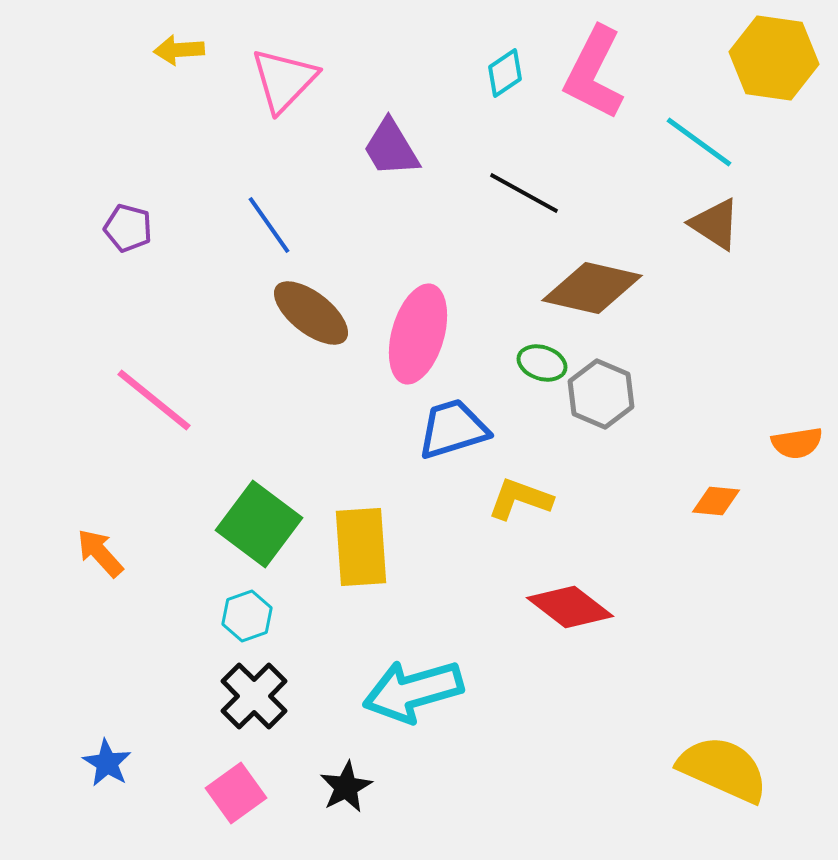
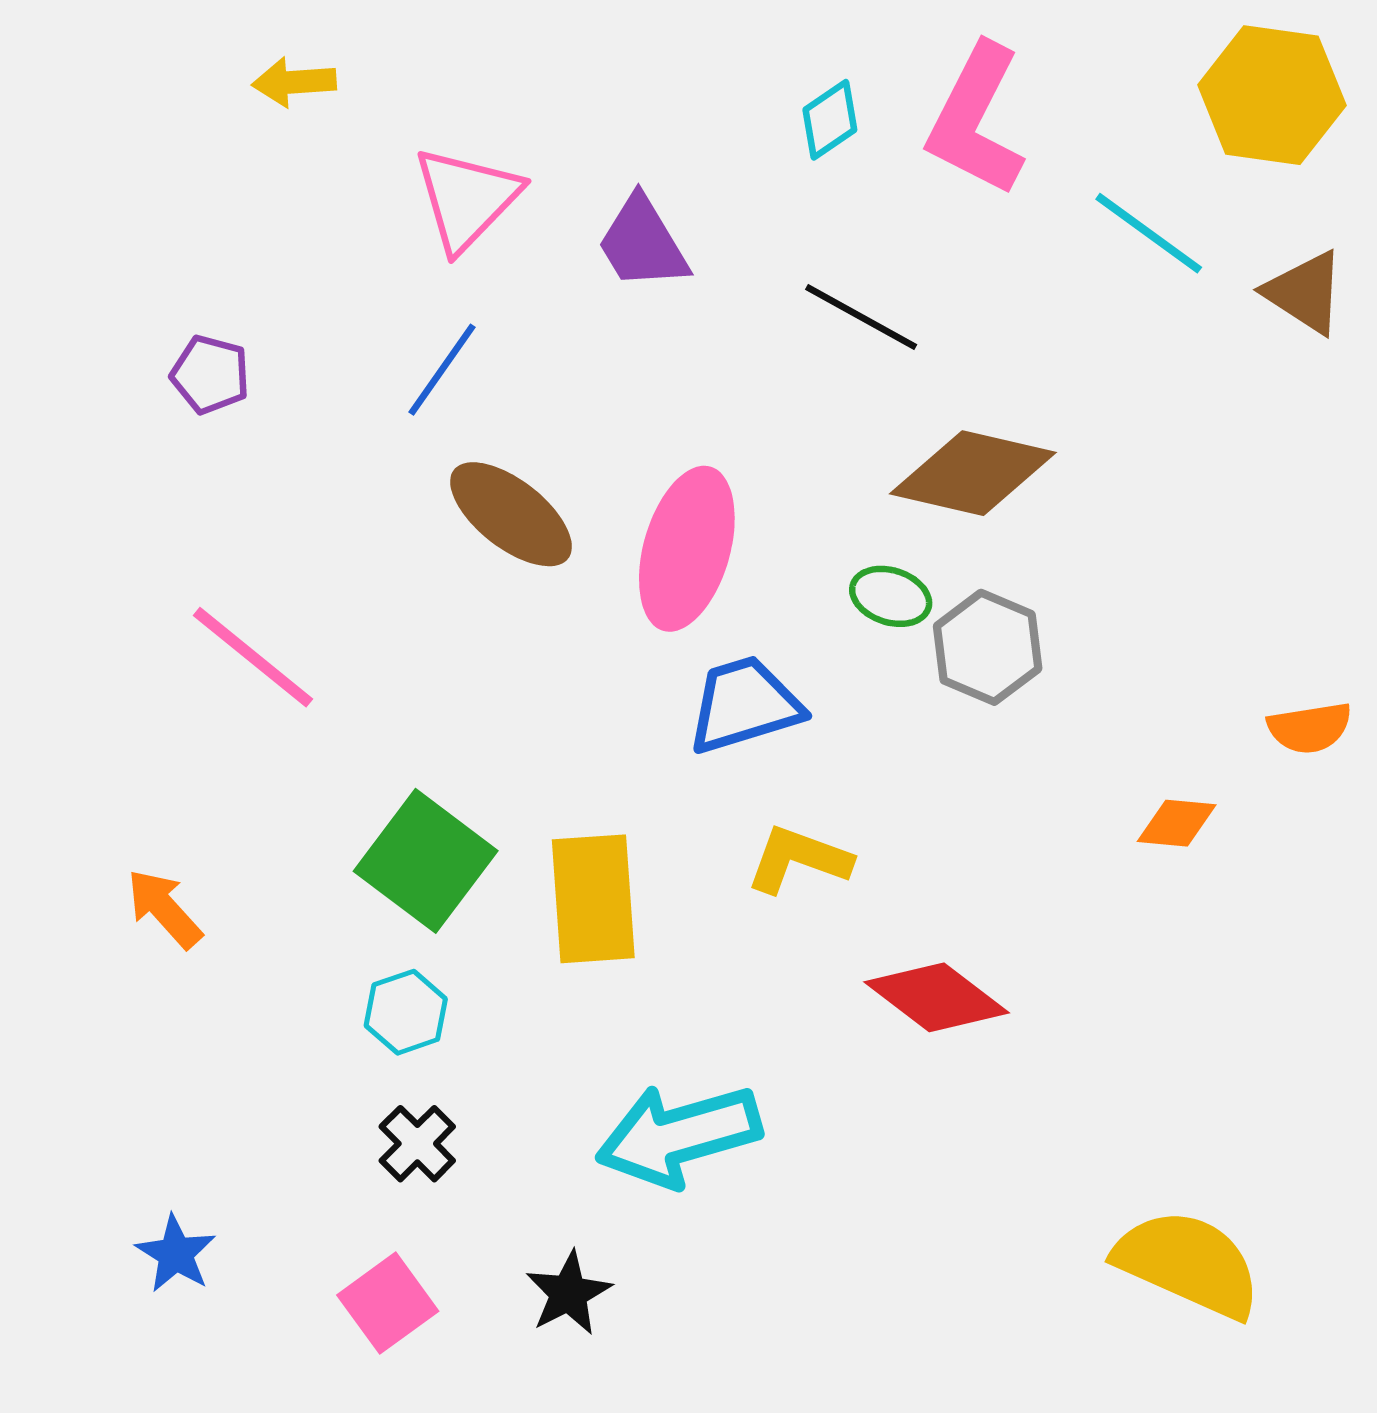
pink triangle: (284, 80) -> (467, 199), moved
brown triangle: (715, 224) -> (1305, 292), moved
blue line: (269, 225) -> (442, 370), turned 70
yellow L-shape: (520, 499) -> (799, 859), moved
black cross: (254, 696) -> (417, 1144), size x0.7

